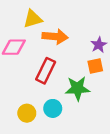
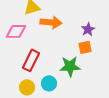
red rectangle: (46, 71) -> (31, 60), moved

